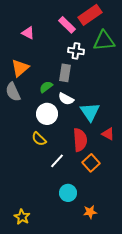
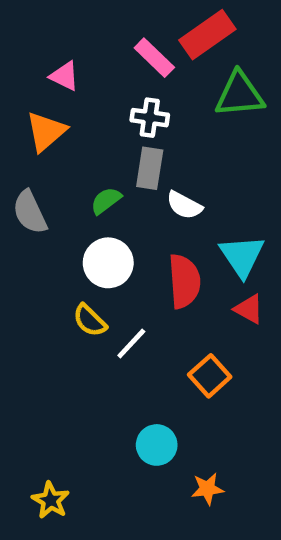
white cross: (76, 51) -> (150, 118), moved
orange triangle: (20, 68) -> (46, 131), moved
white semicircle: (66, 99) -> (184, 205), moved
cyan triangle: (90, 112) -> (242, 256), moved
red semicircle: (80, 140) -> (184, 281), moved
white line: (57, 161) -> (131, 344), moved

